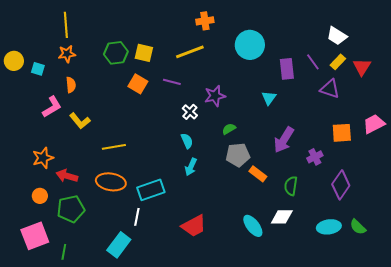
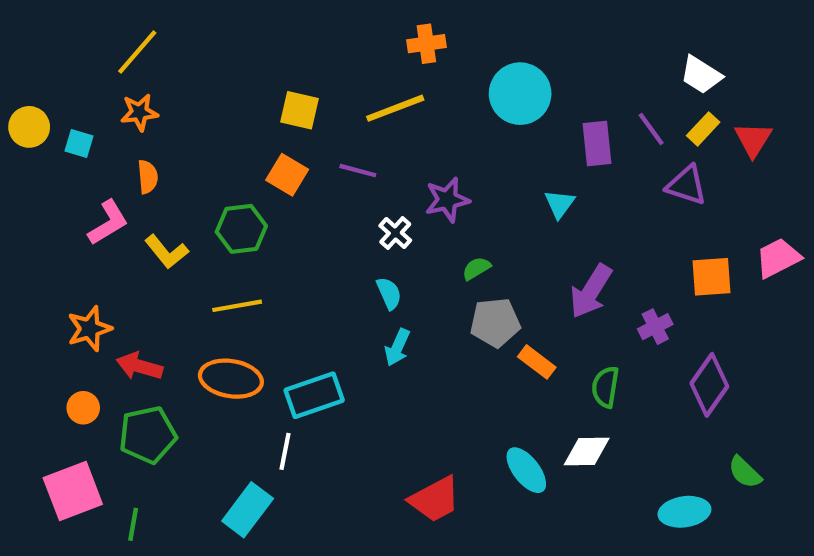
yellow line: (66, 25) -> (137, 52), turned 45
green hexagon: (116, 53) -> (241, 229), moved
red trapezoid: (194, 226) -> (435, 499), moved
cyan ellipse: (329, 227) -> (684, 512), moved

